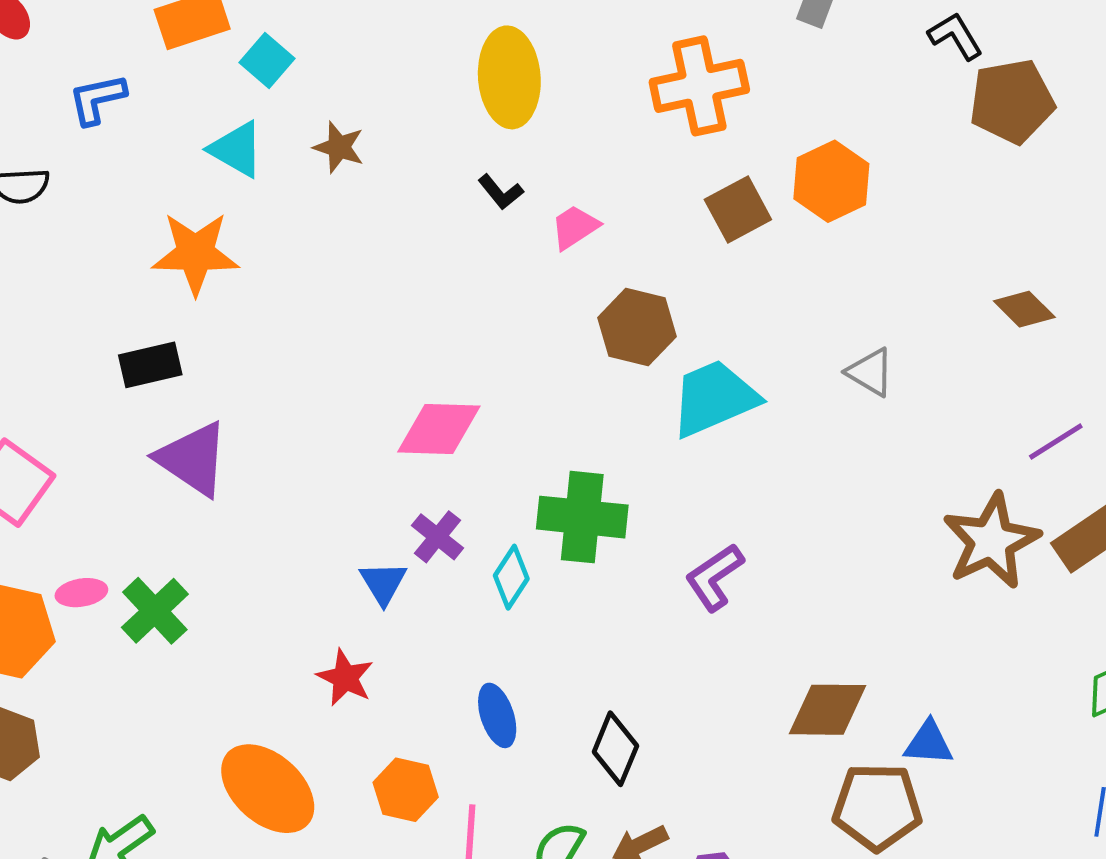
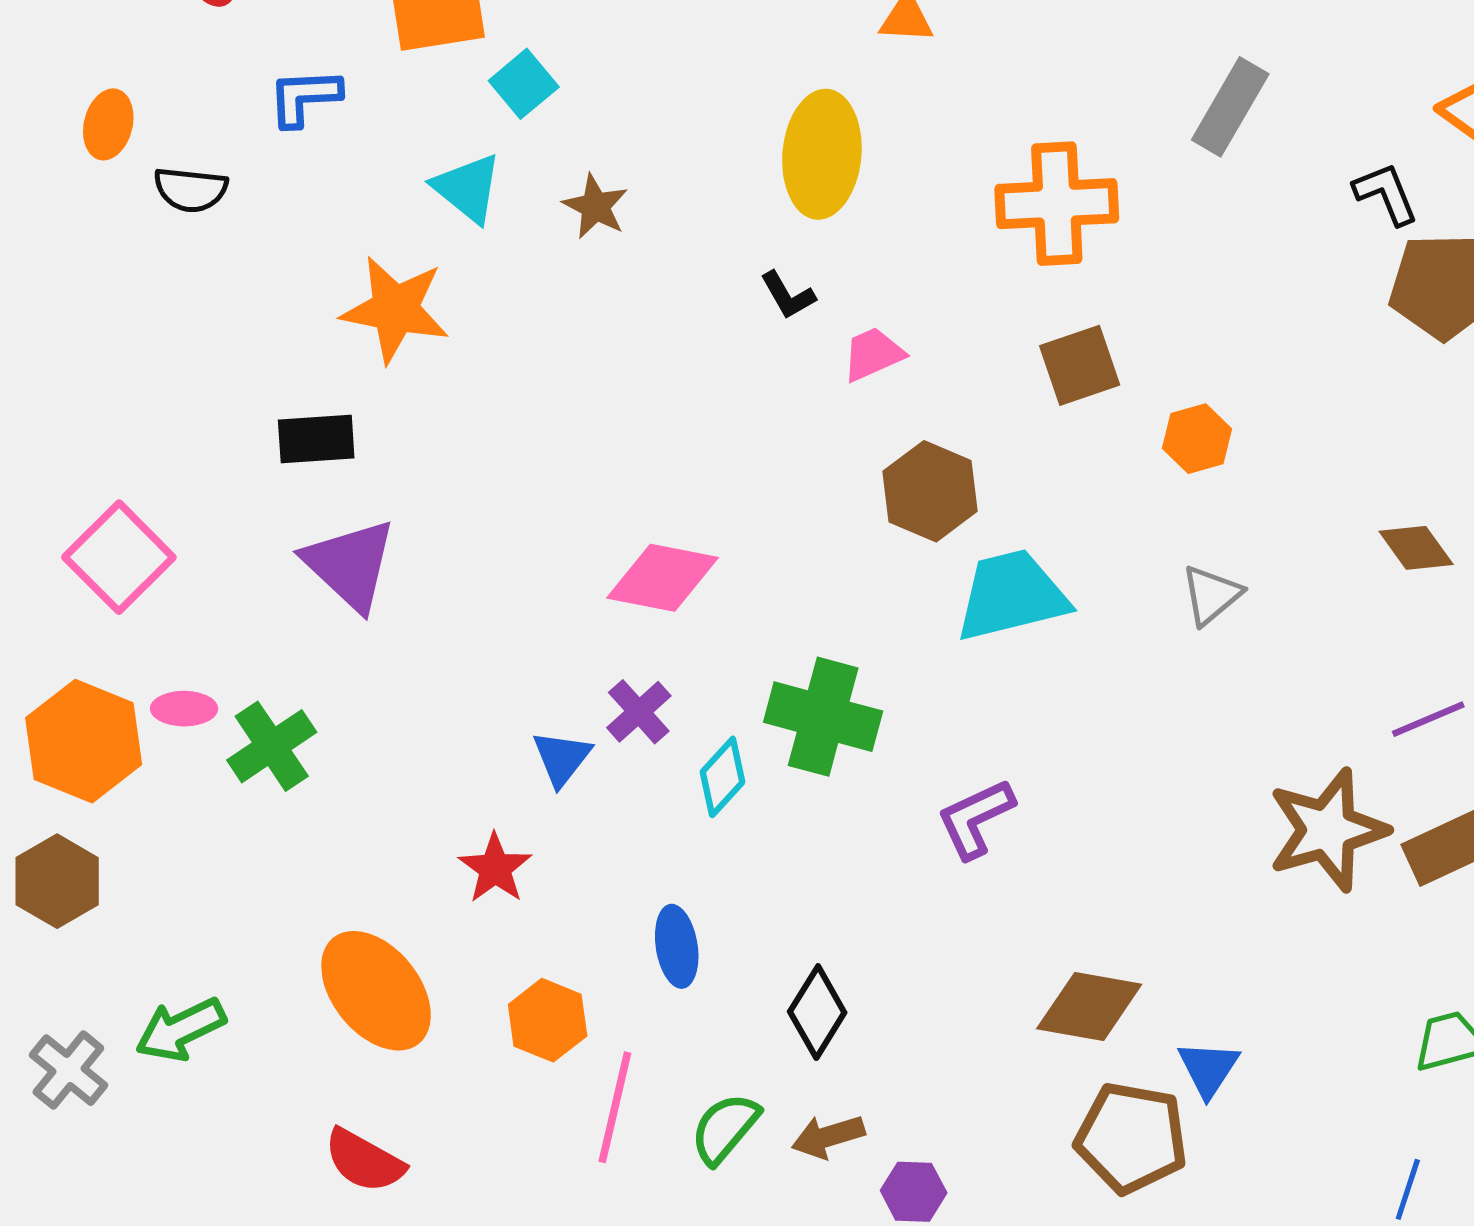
orange hexagon: (831, 181) -> (1197, 439), moved, size x0.7
gray triangle: (870, 372) -> (1211, 595), turned 40
blue triangle: (929, 743) -> (1208, 1069), turned 50

